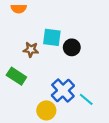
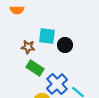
green rectangle: (16, 76) -> (35, 68), moved

